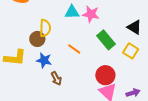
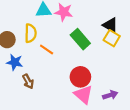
yellow semicircle: (45, 28) -> (31, 33), moved
yellow square: (131, 51) -> (112, 38), moved

